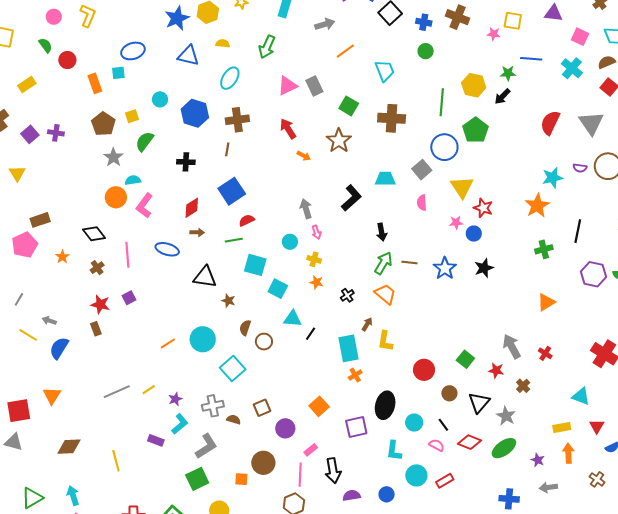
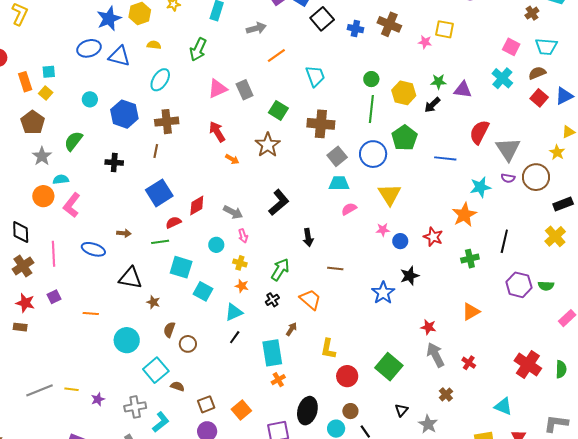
purple triangle: (553, 13) -> (463, 90), moved
blue ellipse: (133, 51) -> (89, 48), moved
green circle: (426, 51) -> (371, 79), moved
blue line: (531, 59) -> (445, 158), moved
yellow square: (132, 116) -> (46, 93), moved, turned -32
gray triangle: (591, 123) -> (508, 149), moved
gray square: (422, 170) -> (337, 156), moved
cyan trapezoid: (385, 179) -> (339, 183), moved
pink semicircle: (422, 203) -> (349, 209), turned 63
red diamond: (192, 208) -> (197, 206), moved
red star: (483, 208) -> (433, 237), moved
gray arrow: (306, 209) -> (233, 212), turned 132
black diamond: (94, 234) -> (21, 232), turned 35
green arrow: (383, 263) -> (280, 270), moved
brown cross: (97, 268) -> (23, 266), size x1.5
blue star: (445, 268) -> (383, 293), moved
cyan triangle: (293, 319) -> (234, 312), moved, turned -30
brown rectangle: (96, 329) -> (20, 327), turned -64
yellow L-shape: (385, 341) -> (328, 349), moved
orange line: (168, 343) -> (91, 313), moved, turned 35
green square: (465, 359) -> (389, 367), size x1.5
red star: (496, 370) -> (428, 327), moved
yellow line: (149, 390) -> (71, 389), turned 40
brown circle: (449, 393) -> (350, 411), moved
black triangle: (479, 403) -> (401, 410), size x0.6
brown square: (262, 408) -> (206, 404), moved
brown semicircle: (234, 420) -> (177, 386), moved
cyan L-shape: (180, 424) -> (161, 422), moved

